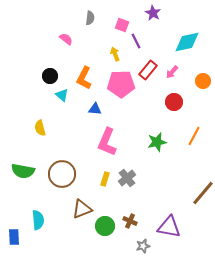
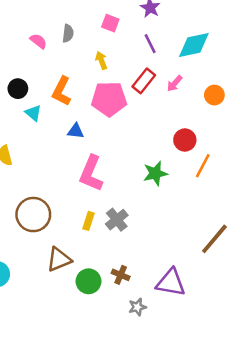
gray semicircle: (90, 18) -> (68, 33), moved
purple line: (136, 41) -> (150, 44), moved
red circle: (174, 102) -> (185, 140), moved

